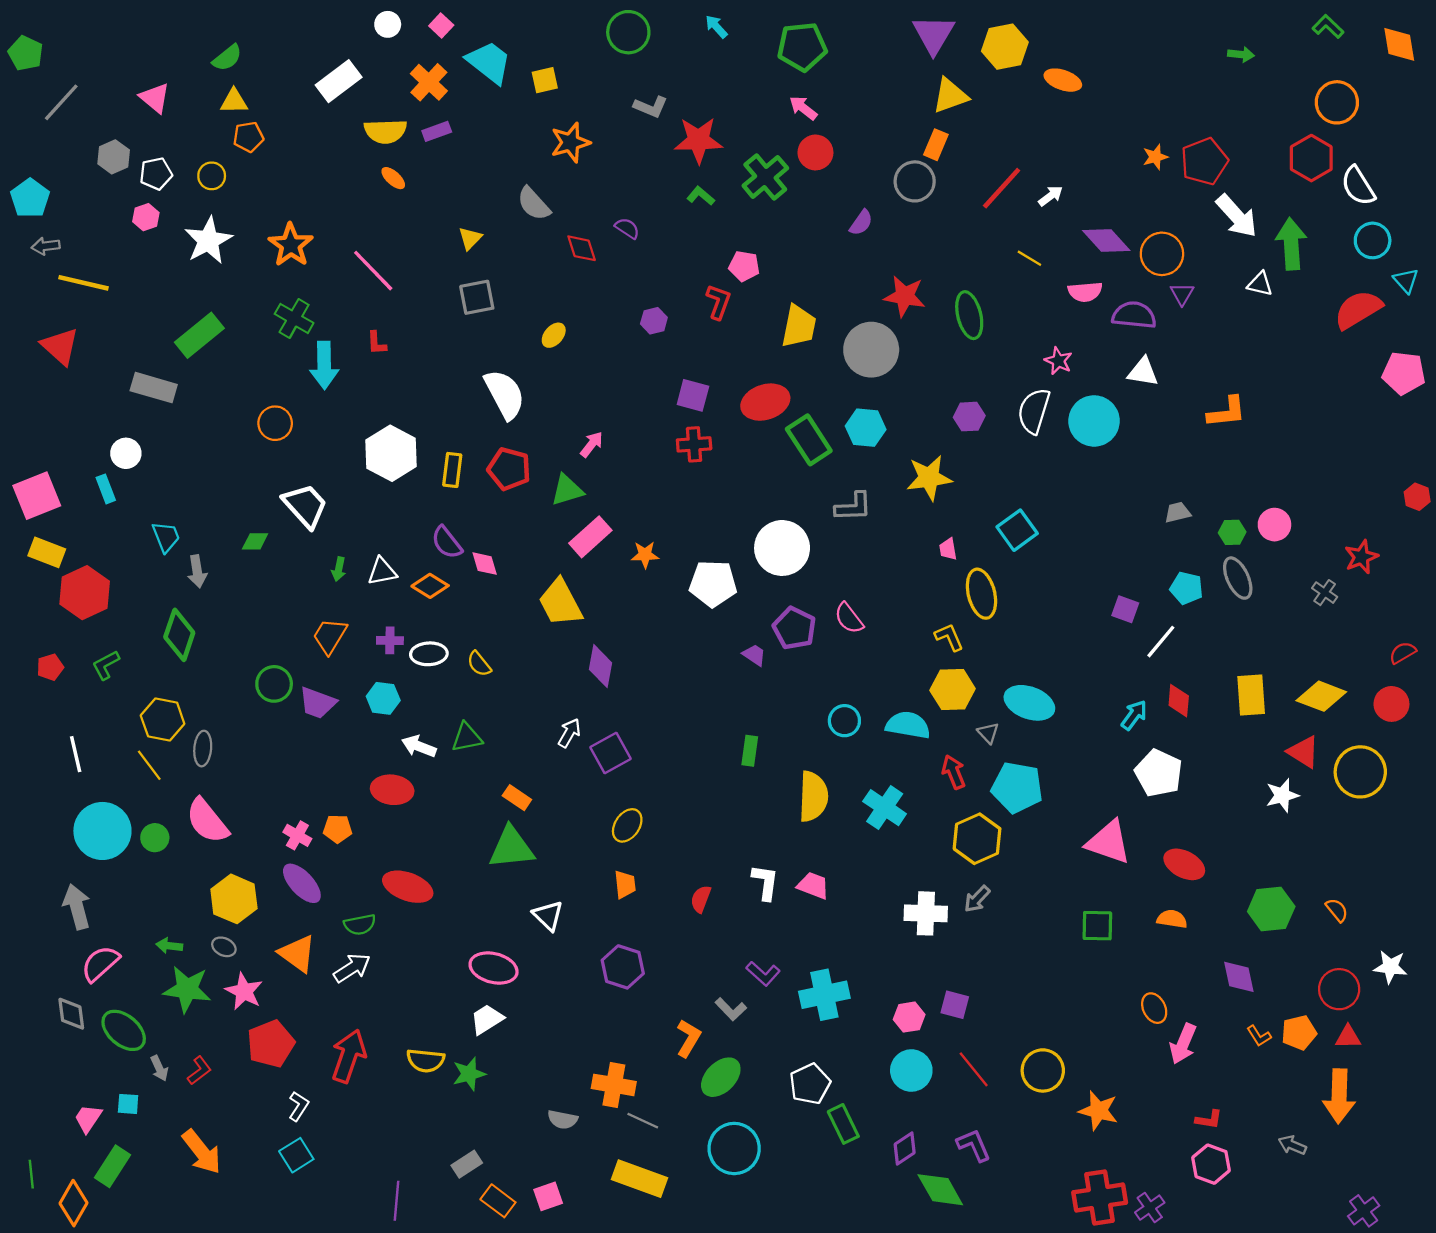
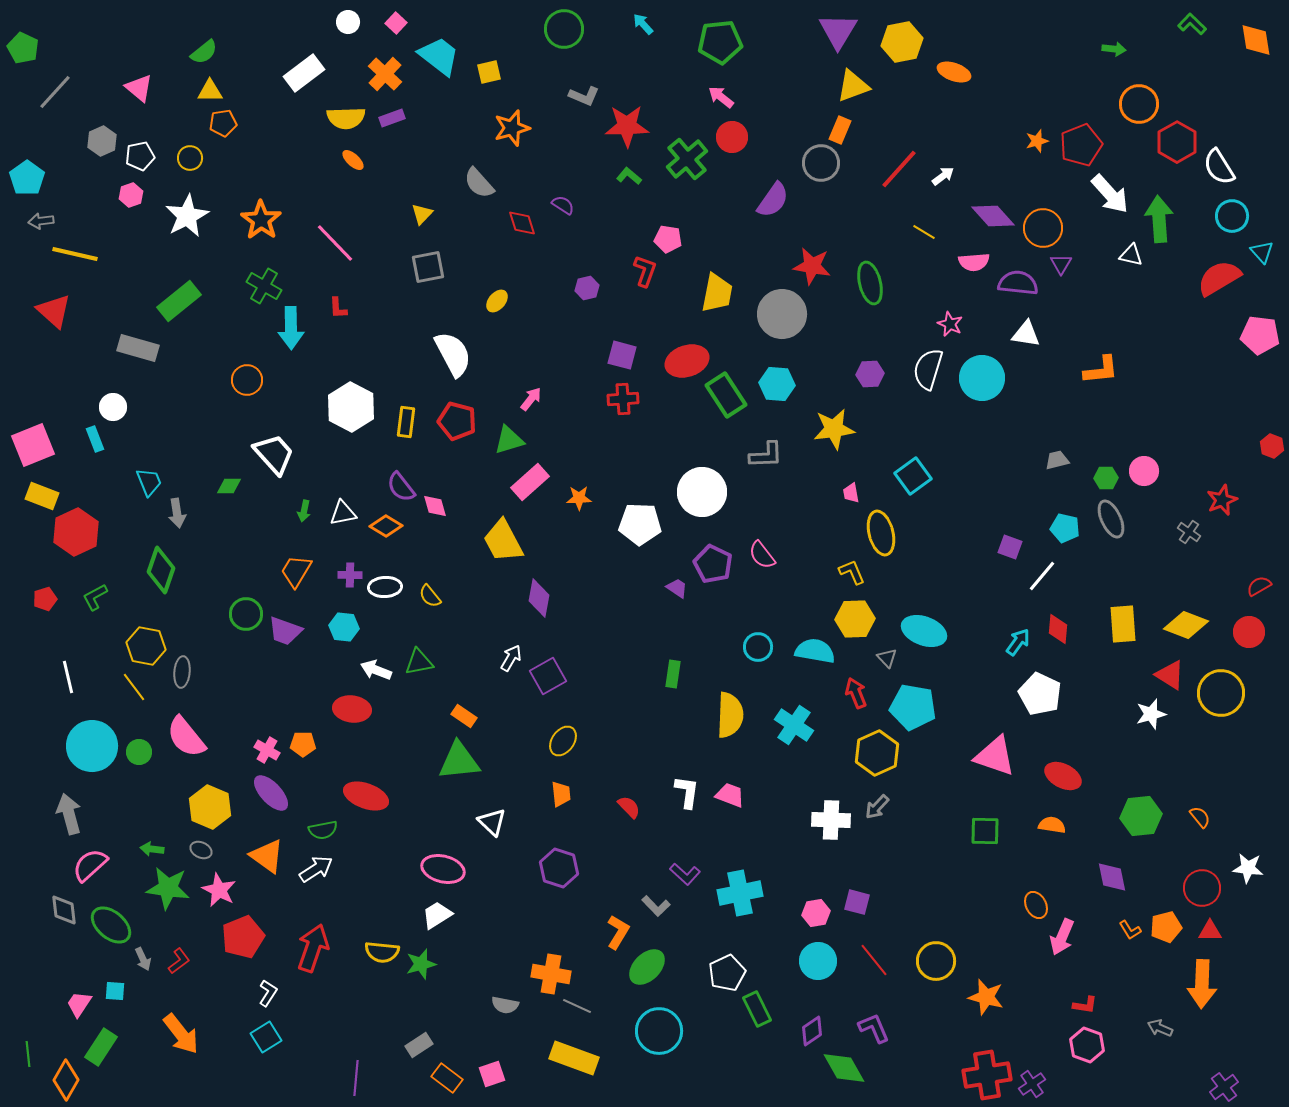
orange circle: (1337, 102) -> (1139, 104), moved
purple semicircle: (861, 223) -> (773, 200), size x1.5
red semicircle: (701, 899) -> (629, 807), turned 115

